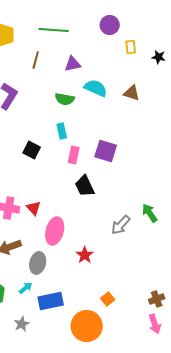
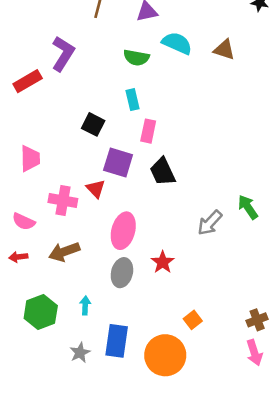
purple square: (106, 151) -> (118, 162), moved
red triangle: (34, 208) -> (96, 189), moved
gray ellipse: (38, 263) -> (122, 273), moved
cyan arrow: (26, 288) -> (85, 305), turned -48
blue rectangle: (51, 301) -> (117, 341), moved, turned -70

